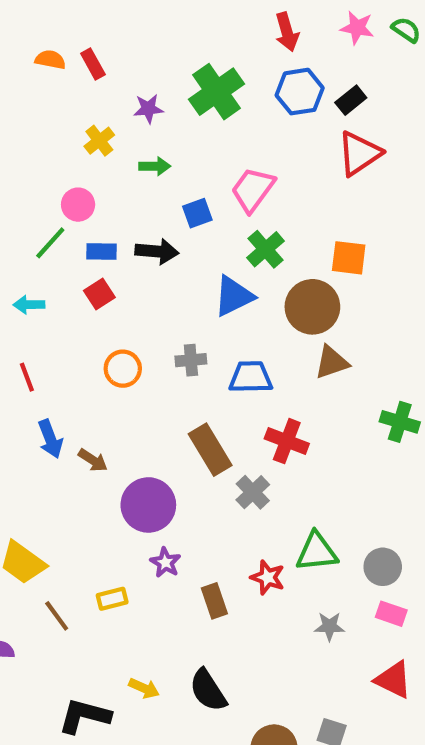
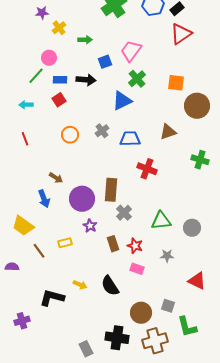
purple star: (148, 109) -> (42, 13), moved
brown circle: (312, 307) -> (197, 106), moved
gray cross: (191, 360) -> (102, 131), turned -32
blue arrow: (50, 439) -> (44, 199), moved
brown rectangle: (210, 450) -> (111, 190), moved, turned 35
gray cross: (253, 492) -> (124, 213), moved
red star: (268, 577) -> (135, 246), moved
pink rectangle: (391, 614) -> (137, 269), moved

